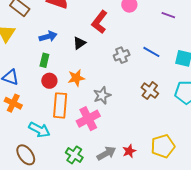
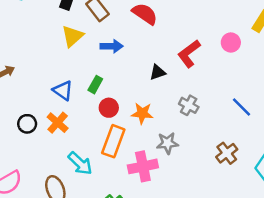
blue arrow: (48, 36) -> (112, 46), moved
gray cross: (122, 55) -> (189, 105), moved, turned 35
green rectangle: (44, 60) -> (95, 85), moved

